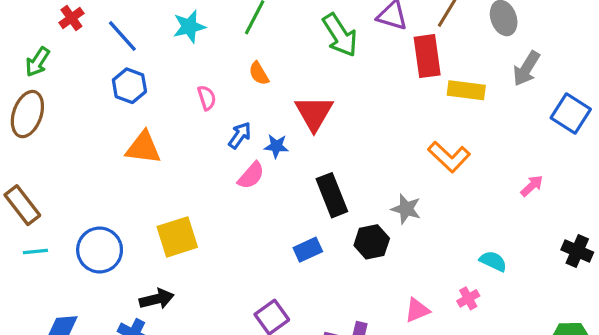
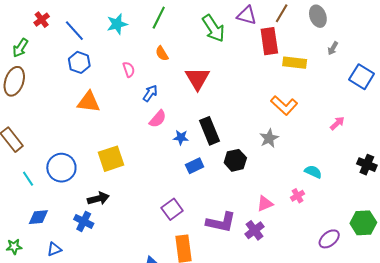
gray arrow: (526, 69) -> (333, 48), size x0.6
blue star: (276, 146) -> (181, 138), moved
gray star: (406, 209) -> (269, 138), moved, turned 30
cyan line: (35, 251) -> (28, 179), moved, turned 63

